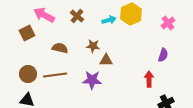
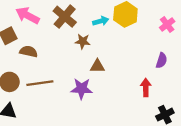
brown cross: (77, 16) -> (65, 17), size x1.5
brown star: (93, 46) -> (83, 41), moved
brown semicircle: (60, 48) -> (29, 52), moved

